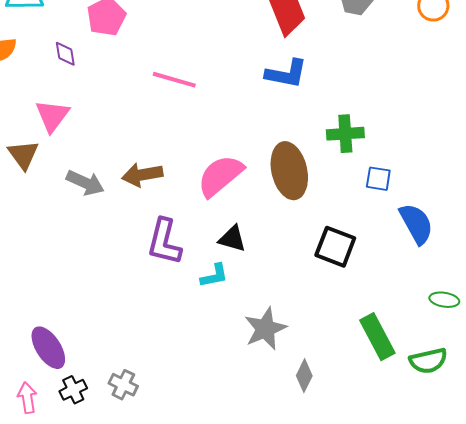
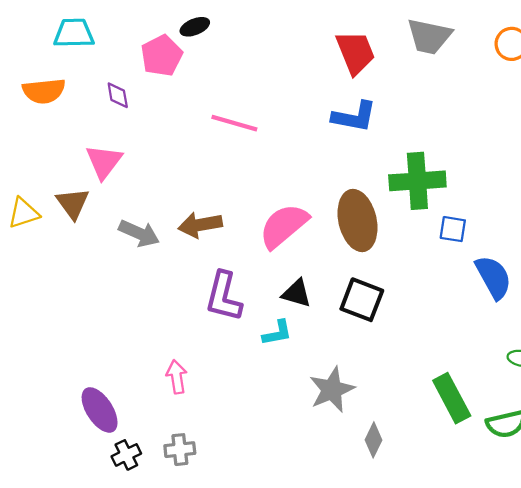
green cross: (345, 134) -> (417, 181), size x1.4
black square: (335, 247) -> (362, 300), moved
gray cross: (123, 385) -> (180, 450), turned -32
pink arrow: (27, 398) -> (177, 377), moved

